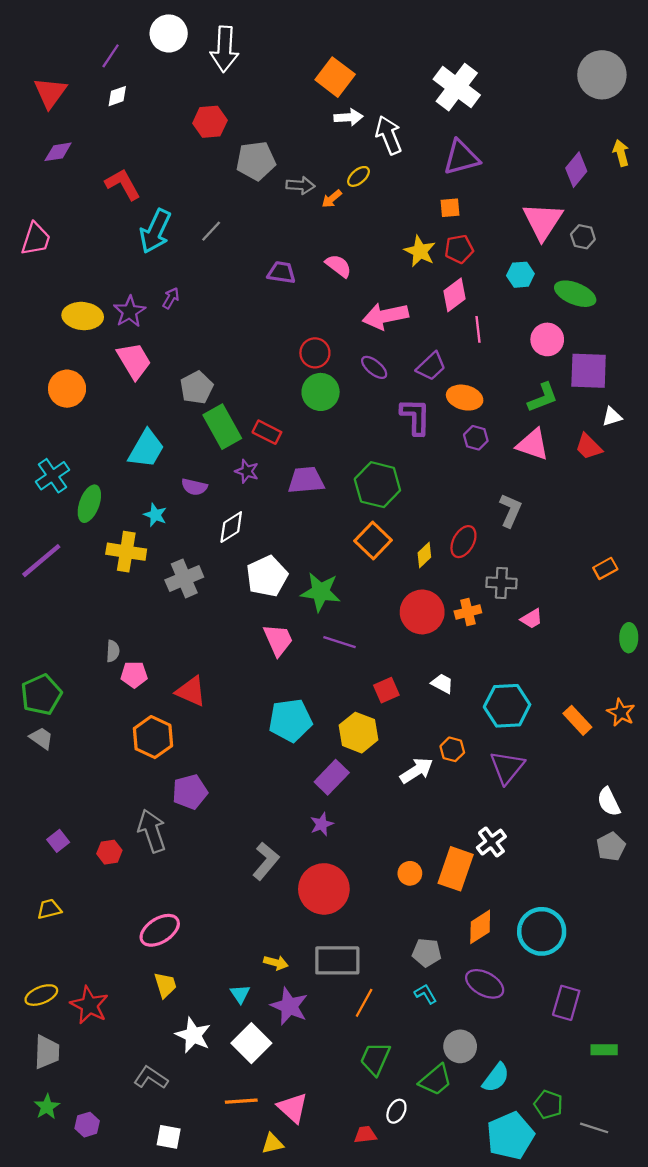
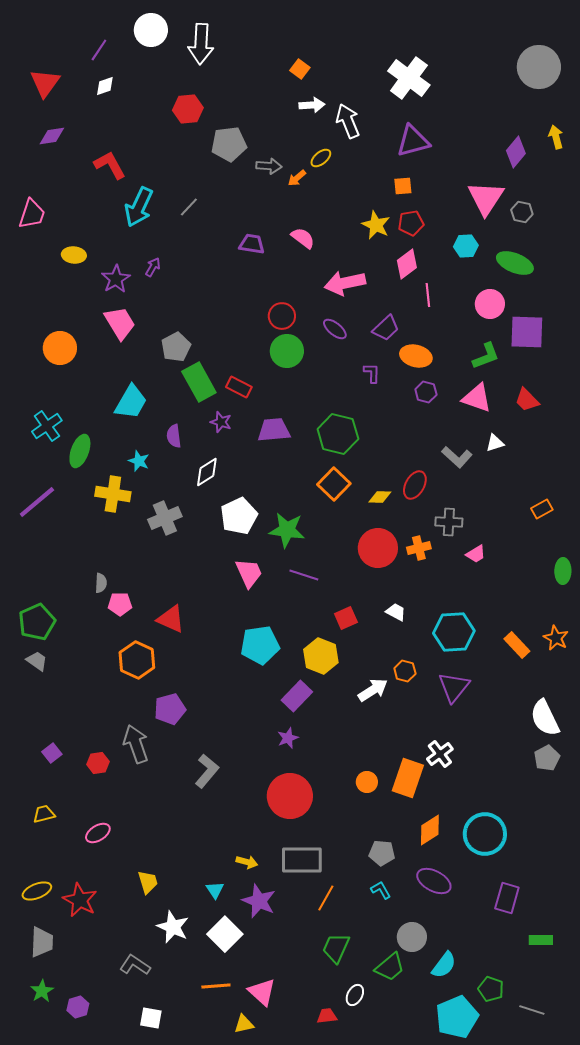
orange square: (335, 77) -> (300, 69), size x0.6
yellow ellipse: (83, 316) -> (74, 255), moved, size x0.7
purple L-shape: (415, 417) -> (372, 373), size x0.6
white triangle: (612, 417) -> (495, 443), moved
purple semicircle: (194, 487) -> (174, 436), turned 70
gray L-shape: (510, 510) -> (457, 457), turned 108
yellow diamond: (424, 555) -> (380, 497), turned 45
white semicircle: (609, 802) -> (545, 718), size x1.4
gray L-shape: (266, 861) -> (207, 771), moved
pink ellipse: (160, 930) -> (98, 833), moved, size x0.7

